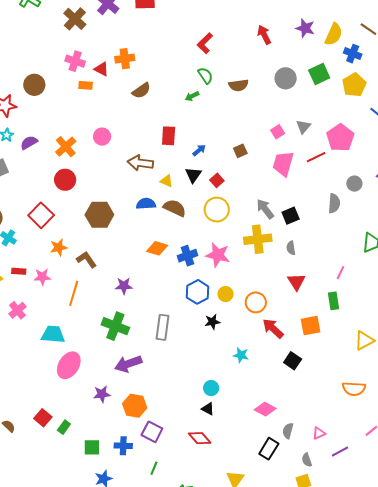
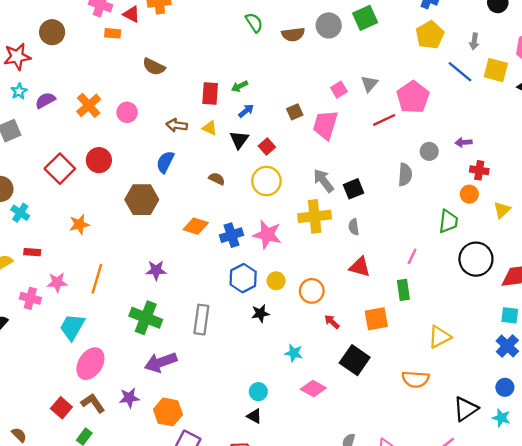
green square: (319, 74) -> (365, 18), moved
gray circle: (286, 78) -> (329, 25), moved
brown semicircle: (141, 91) -> (154, 67), moved, turned 60
green arrow: (192, 96) -> (239, 86), moved
pink circle: (102, 137) -> (127, 112), moved
brown arrow: (140, 163) -> (177, 125), size x0.7
pink trapezoid: (283, 164) -> (325, 125), moved
red circle: (65, 180) -> (99, 160), moved
yellow triangle: (167, 181) -> (210, 128), moved
blue semicircle: (146, 204) -> (165, 162), moved, turned -60
brown semicircle: (175, 208) -> (217, 179), size x0.6
red square: (41, 215) -> (60, 169), moved
brown hexagon: (99, 215) -> (142, 200), moved
brown L-shape: (86, 260) -> (93, 403), moved
pink star: (42, 277) -> (57, 282), moved
red triangle: (296, 282) -> (360, 267), turned -42
pink cross: (17, 310) -> (30, 298), turned -36
red arrow: (273, 328) -> (332, 322), size x0.6
cyan trapezoid: (53, 334) -> (72, 327), turned -65
black square: (293, 361) -> (355, 360), size x1.4
orange semicircle: (354, 389) -> (415, 379), moved
pink diamond: (265, 409) -> (313, 389), moved
red square: (43, 418) -> (61, 408), moved

